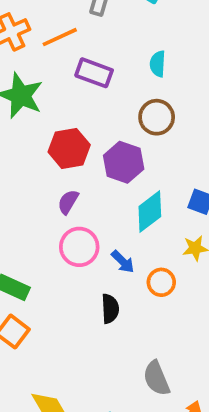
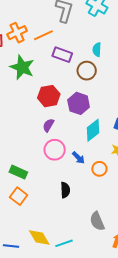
brown circle: (157, 117) -> (87, 71), moved
black semicircle: (110, 309) -> (65, 190), moved

